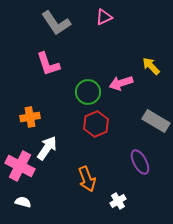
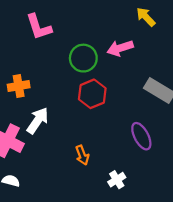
yellow arrow: (151, 66) -> (146, 17), moved
orange arrow: (87, 179) -> (82, 155), size x0.7

